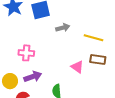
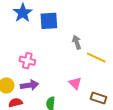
gray arrow: (63, 28) -> (77, 42), moved, turned -104
brown rectangle: (98, 59) -> (99, 98), moved

